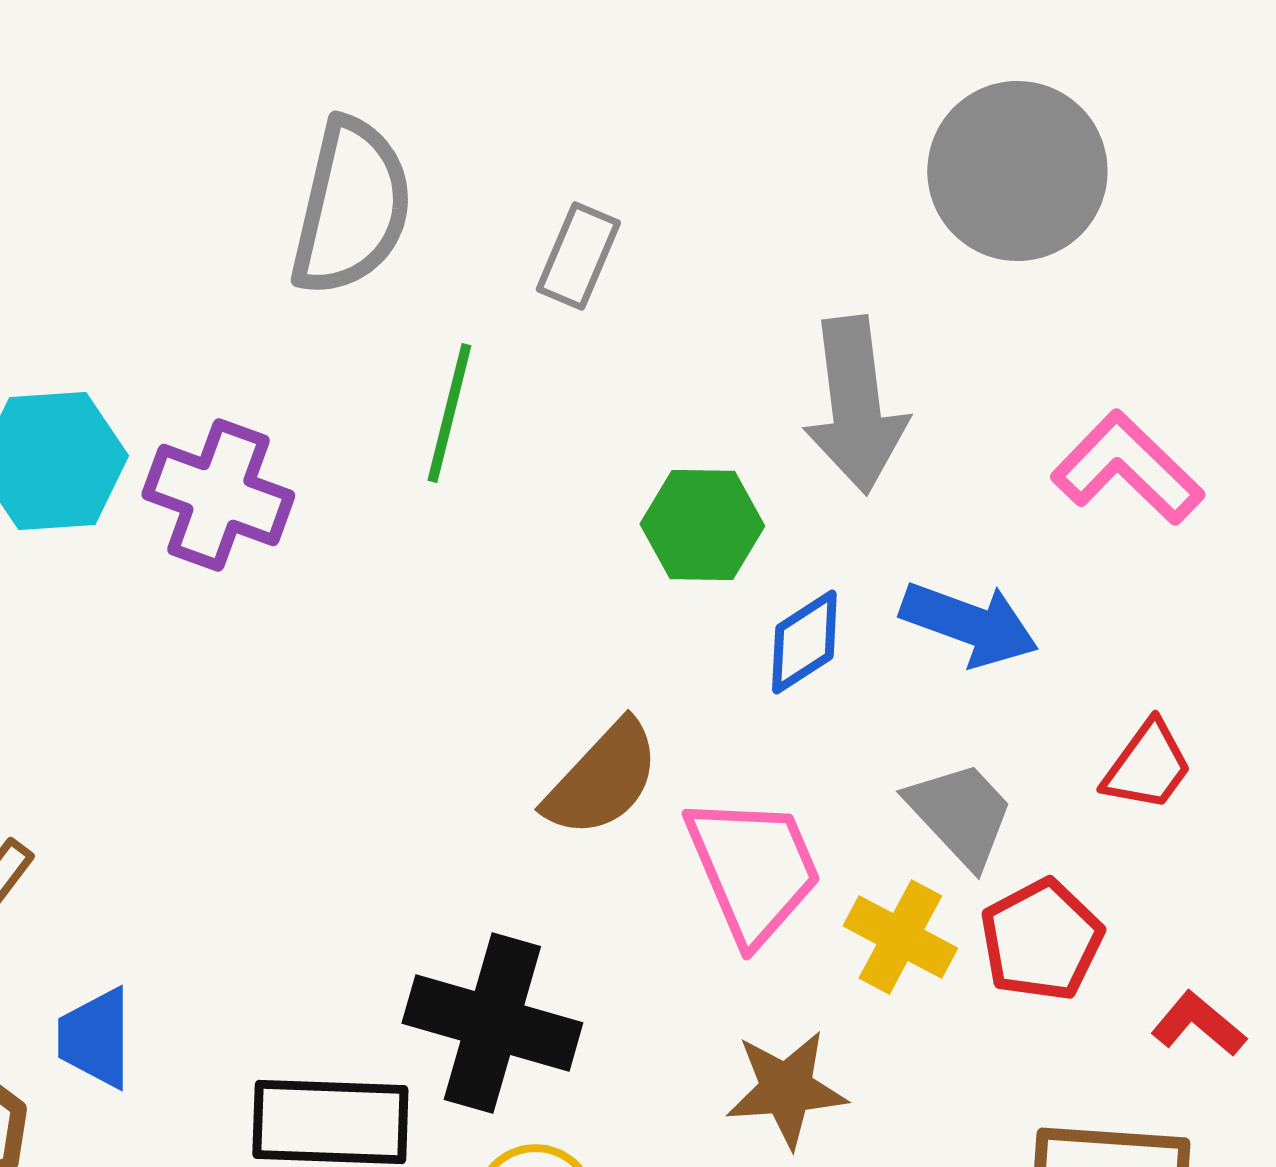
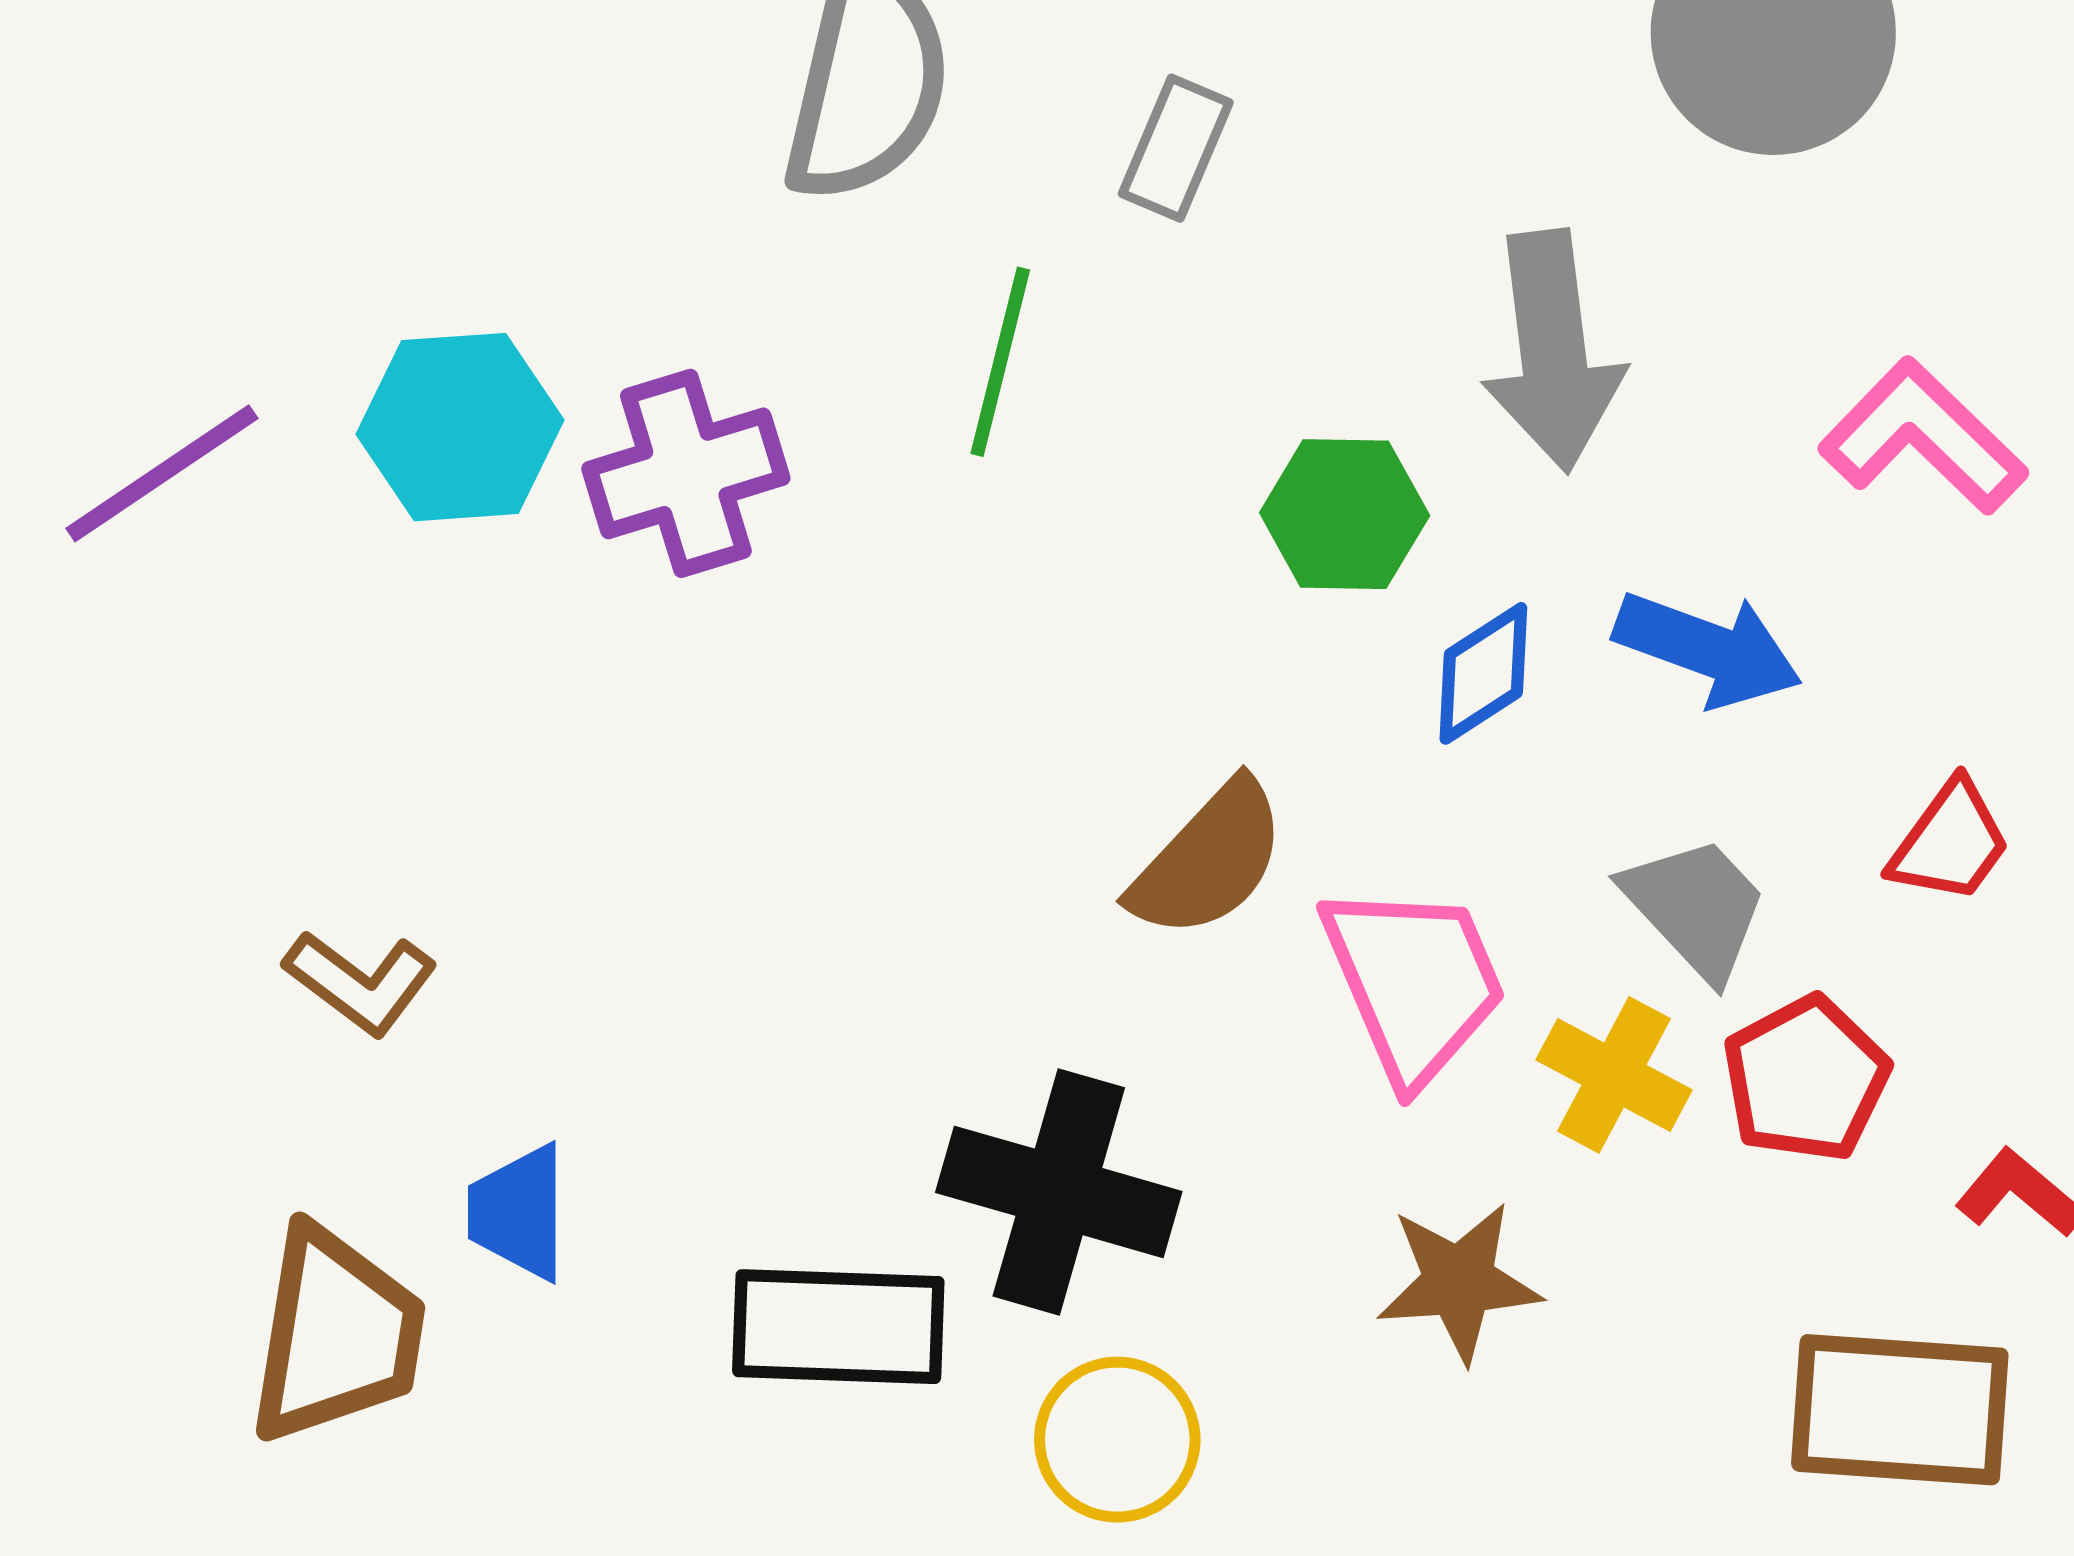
purple cross: (218, 495) -> (686, 473), turned -37

